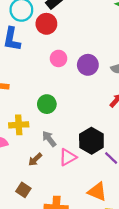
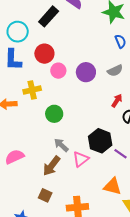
red circle: (46, 24) -> (44, 54), moved
yellow cross: (19, 125) -> (32, 90), moved
brown arrow: (35, 159) -> (51, 166), size x1.5

